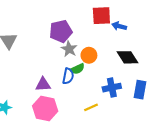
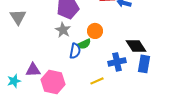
gray star: (69, 49) -> (63, 30), moved
black diamond: (127, 57) -> (136, 46), moved
purple triangle: (43, 84) -> (33, 70), moved

